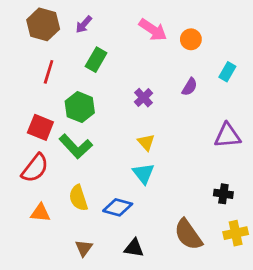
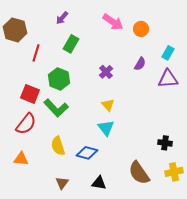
brown hexagon: (43, 24) -> (15, 30), moved
purple triangle: (227, 136) -> (168, 79), moved
orange triangle: (40, 213) -> (21, 159), moved

